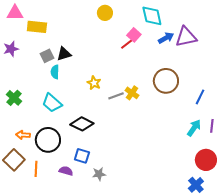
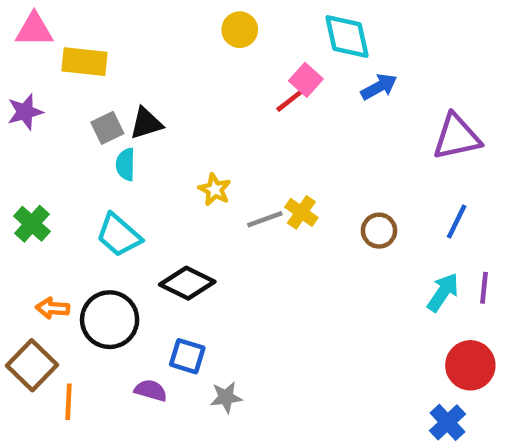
purple triangle: (186, 37) -> (457, 137), moved
brown circle: (166, 81) -> (379, 231), moved, size x0.6
orange line: (36, 169) -> (68, 402), moved

